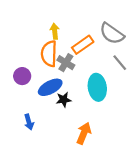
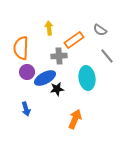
gray semicircle: (112, 33) -> (100, 30), size x0.6
orange semicircle: (49, 54) -> (21, 48), moved
gray cross: (66, 63) -> (59, 56), turned -35
purple circle: (22, 76) -> (27, 72), moved

